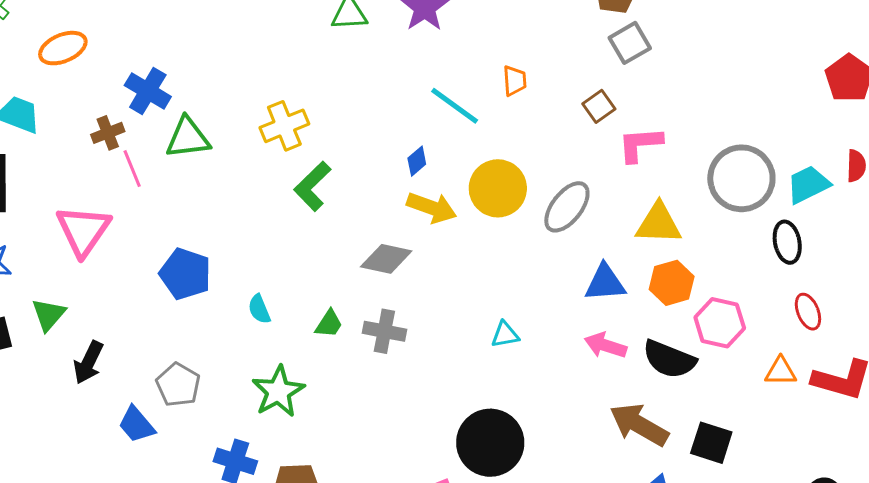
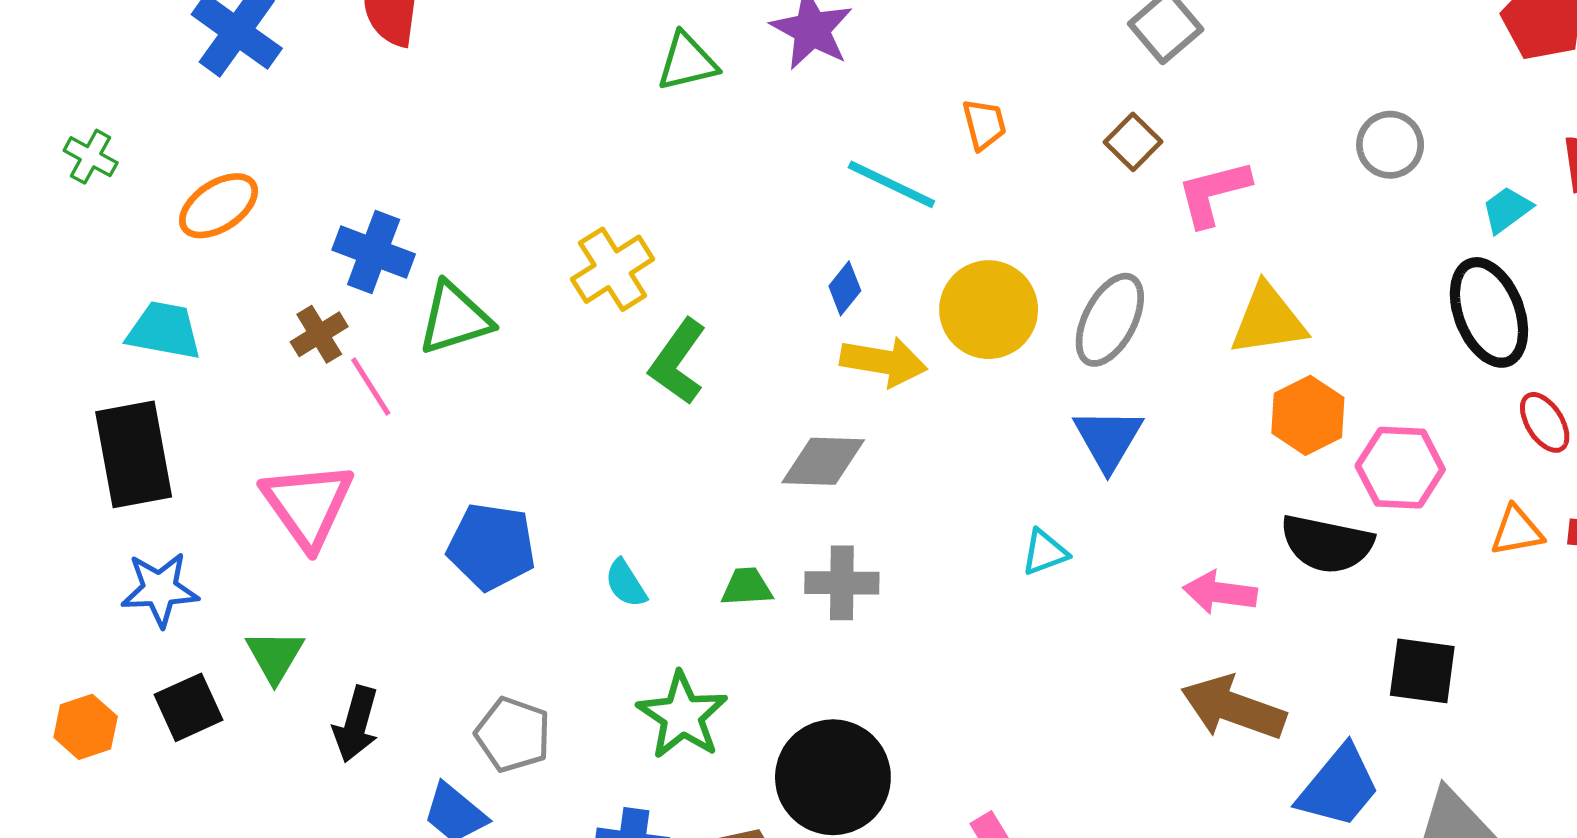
gray circle: (741, 178) -> (1390, 145), moved, size x0.6
cyan trapezoid: (808, 184) -> (1507, 210), size x0.7
black ellipse: (787, 242) -> (1489, 312), size x1.5
blue triangle: (605, 283) -> (1108, 439), moved, turned -45
green trapezoid: (329, 324) -> (747, 587), turned -116
pink arrow: (606, 345) -> (1220, 593), moved
brown arrow: (639, 425) -> (1233, 708), moved
black circle: (490, 443) -> (833, 777), moved

